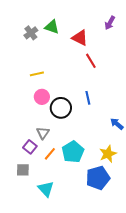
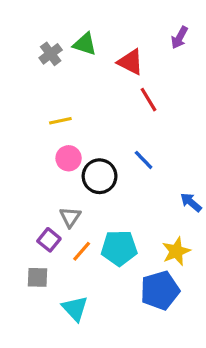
blue line: (88, 98) -> (144, 160), turned -32
cyan pentagon: (73, 152) -> (119, 248), turned 30

